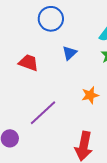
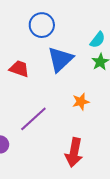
blue triangle: (70, 53) -> (60, 59), size x1.8

